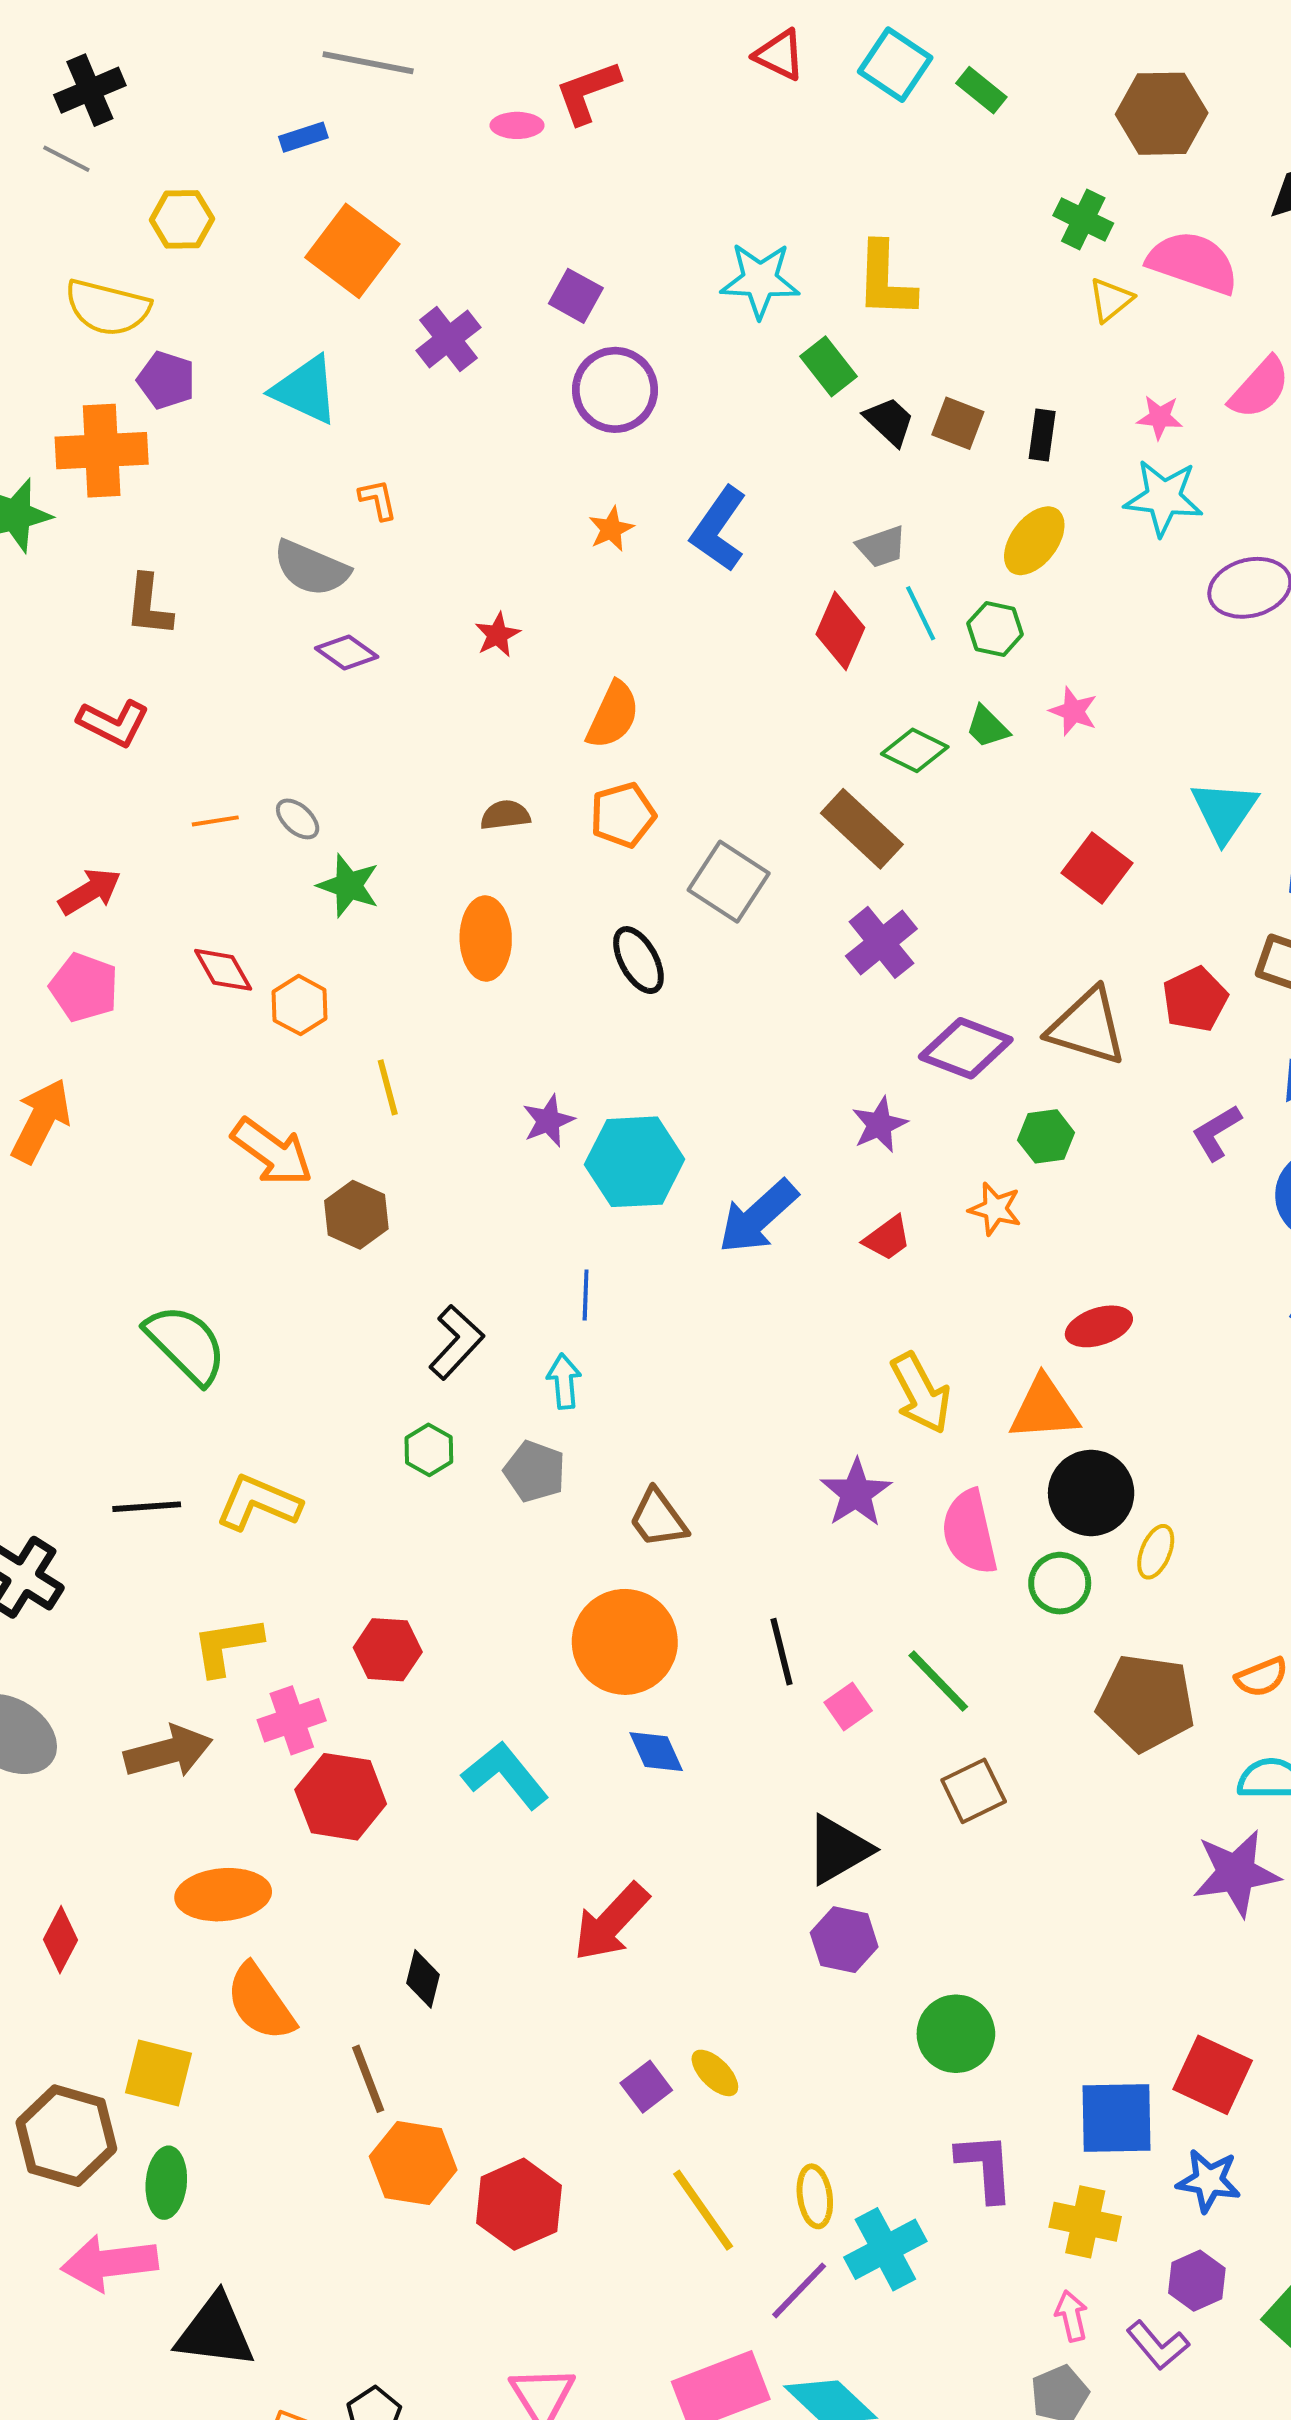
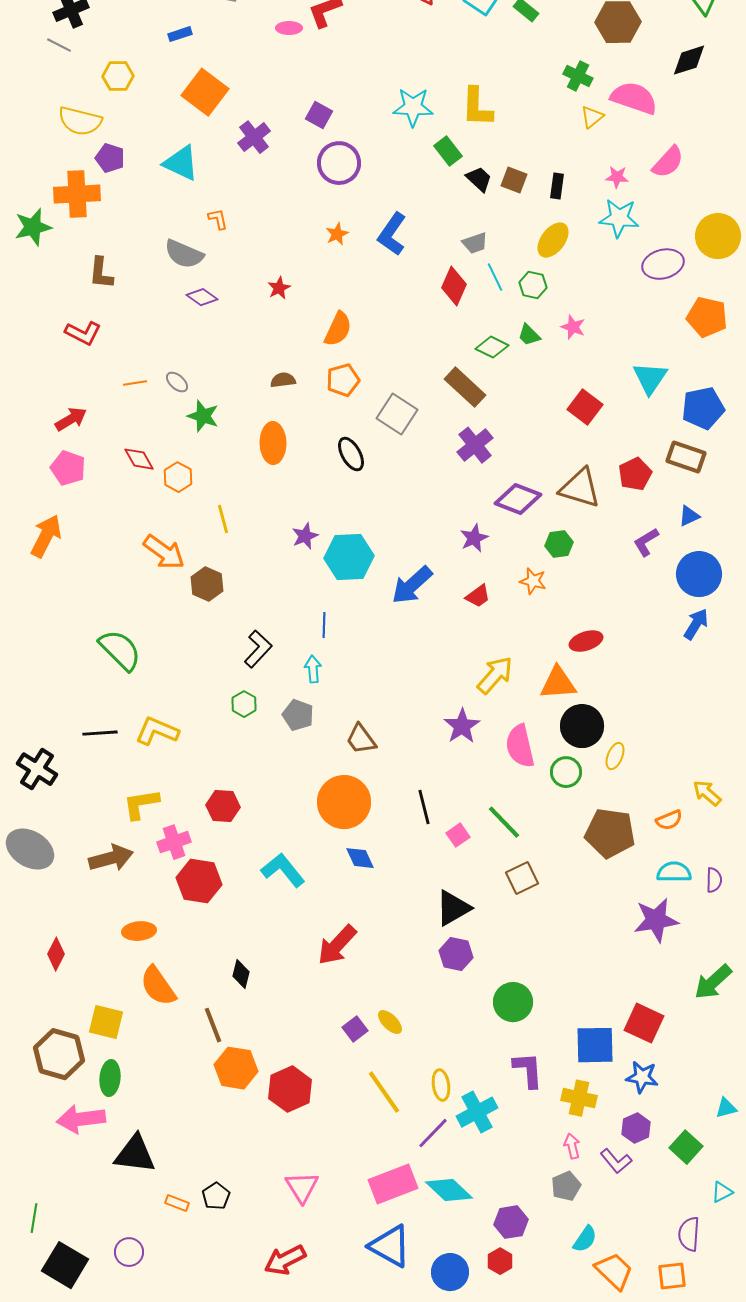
yellow arrow: (921, 1393) -> (495, 675), turned -111
orange ellipse: (223, 1895) -> (139, 931), size x0.7

